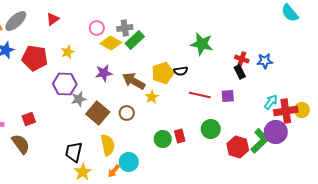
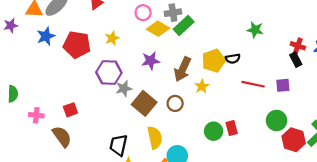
green star: (202, 44) -> (255, 30), size x0.7
brown arrow: (134, 81) -> (183, 69), turned -95
green circle: (211, 129) -> (277, 121), moved

